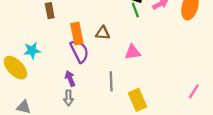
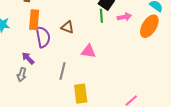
orange rectangle: (77, 34) -> (34, 20), moved
purple arrow: (70, 79) -> (28, 58), turned -40

